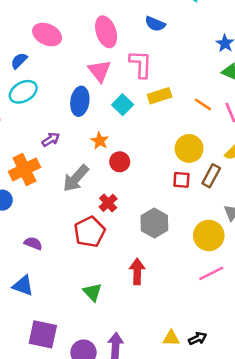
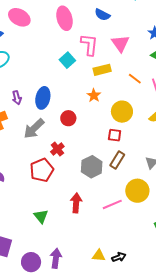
pink triangle: (99, 71) -> (120, 44), moved
blue ellipse: (80, 101) -> (43, 98), moved
cyan square: (123, 105) -> (67, 60), moved
purple arrow: (51, 139) -> (17, 98), turned 104
orange star: (100, 141) -> (94, 95), moved
brown rectangle: (211, 176) -> (117, 160), moved
yellow circle: (209, 235) -> (137, 191), moved
pink line: (211, 273) -> (112, 204), moved

